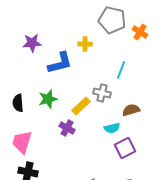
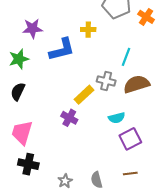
green star: (48, 99) -> (19, 59), moved
black semicircle: (18, 103) -> (18, 92), turned 30
brown semicircle: (131, 110) -> (137, 84), moved, size x1.4

